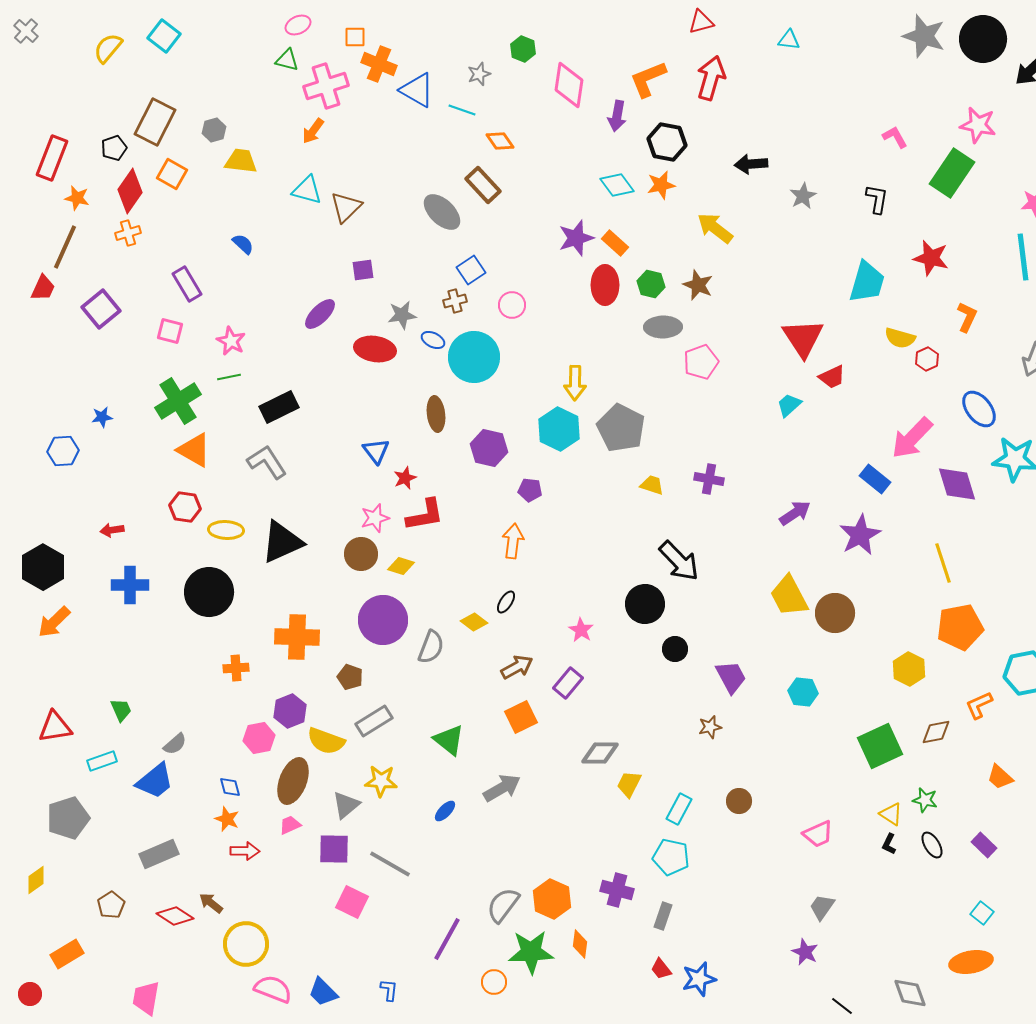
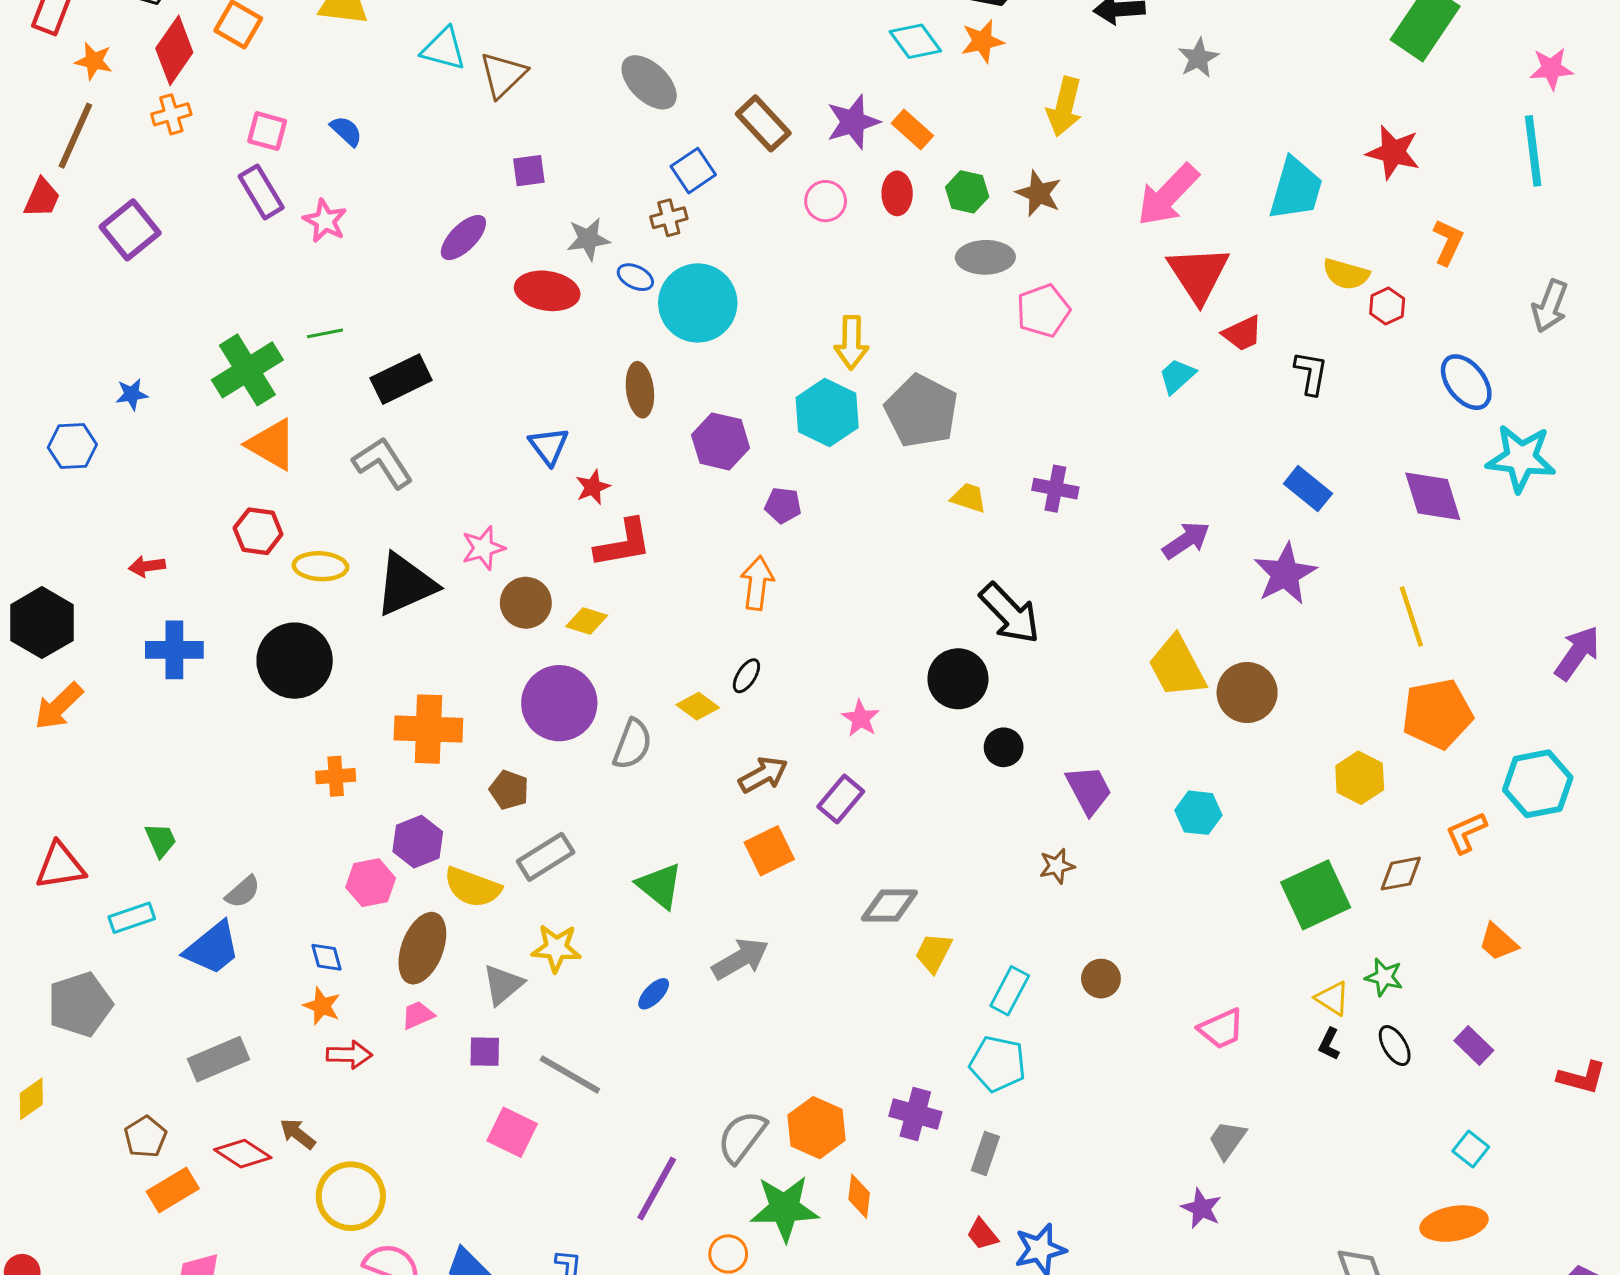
brown rectangle: (483, 185) -> (763, 123), moved
black L-shape: (877, 199) -> (1311, 373), moved
yellow arrow: (715, 228) -> (1064, 107), turned -114
red ellipse: (605, 285) -> (897, 193), size x0.7
pink circle: (512, 305) -> (826, 201), moved
pink square: (170, 331) -> (267, 131), moved
pink star: (231, 341) -> (325, 221), moved
pink arrow: (912, 438) -> (1168, 195), moved
pink star: (375, 518) -> (483, 548), moved
purple square: (334, 849) -> (485, 1052), size x0.7
orange rectangle: (67, 954) -> (173, 1190), moved

